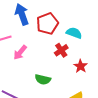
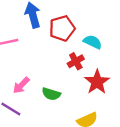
pink arrow: (20, 52) -> (21, 85), moved
red star: (81, 66) -> (97, 82), size x1.5

